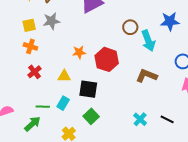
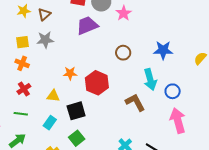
cyan arrow: (148, 41) -> (150, 79), moved
brown L-shape: (147, 76) -> (135, 102), turned 35
black square: (88, 89) -> (76, 111), turned -30
green line: (43, 107) -> (21, 114), moved

